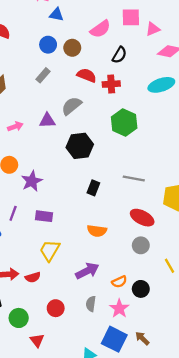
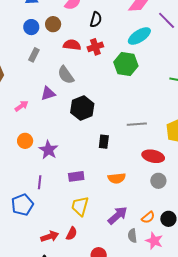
gray semicircle: (72, 106) -> (66, 75), turned -72
green hexagon: (124, 123) -> (126, 64), moved
purple rectangle: (44, 216) -> (76, 176), moved
red semicircle: (33, 277) -> (72, 234), turned -32
gray semicircle: (91, 304) -> (132, 236), moved

